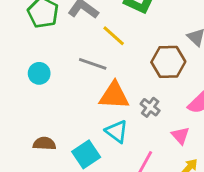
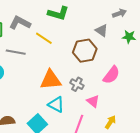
gray line: (93, 64) -> (16, 52), moved
pink triangle: (180, 136) -> (93, 101), moved

